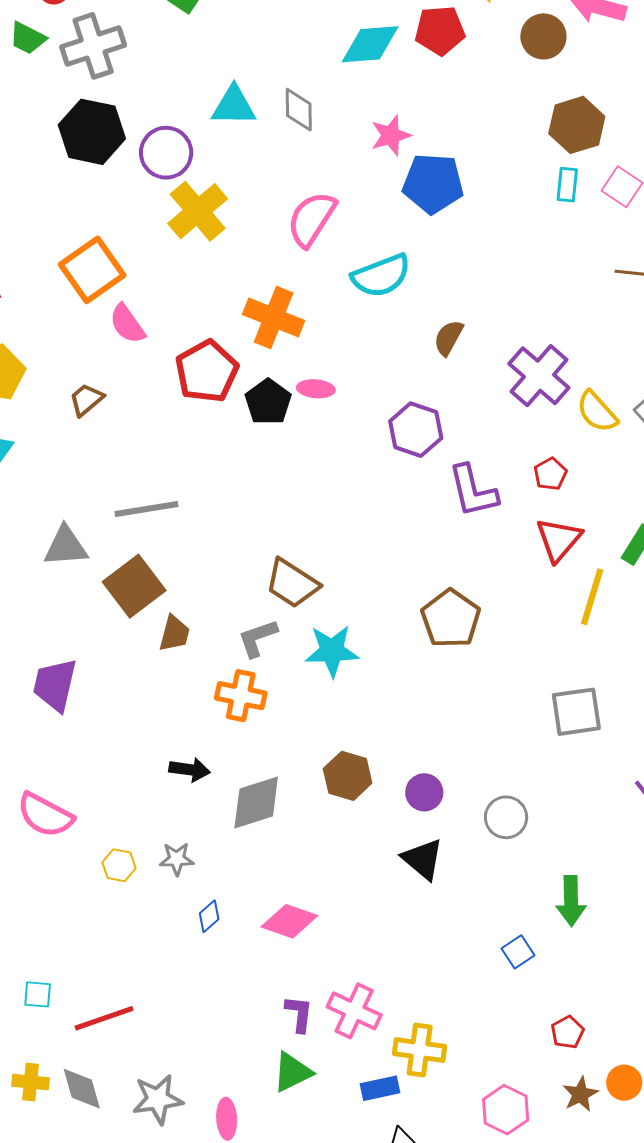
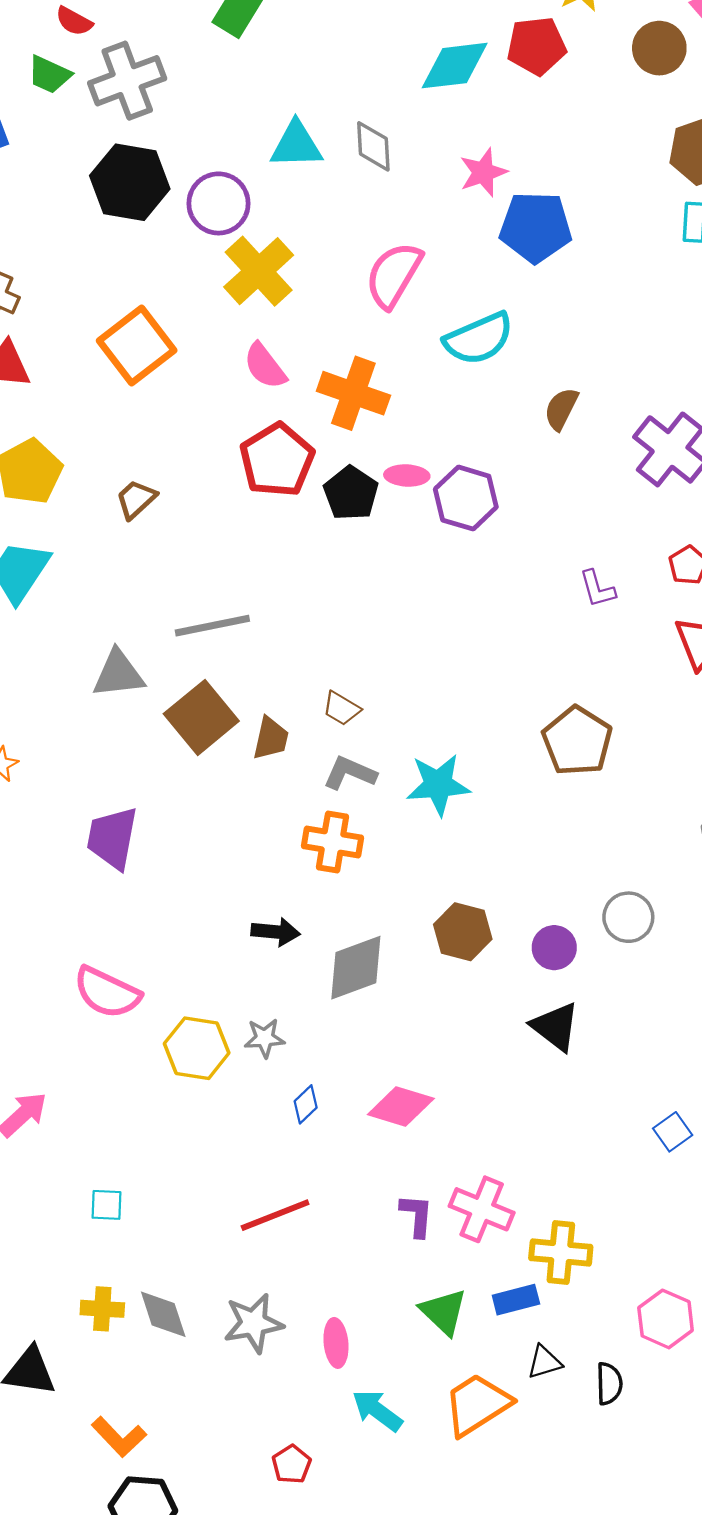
pink semicircle: (127, 324) -> (265, 366), moved
purple hexagon: (416, 430) -> (466, 498), moved
purple L-shape: (473, 491) -> (597, 589), size x0.6
brown trapezoid: (292, 583) -> (341, 708), moved, size x0.6
brown trapezoid: (174, 633) -> (271, 738), moved
gray L-shape: (258, 638) -> (350, 773), turned 45
gray circle: (506, 817) -> (628, 917), moved
yellow hexagon: (119, 865) -> (197, 1048), size x1.6
red line: (104, 1018) -> (275, 1215), moved
green triangle: (292, 1072) -> (444, 1312), moved, turned -48

